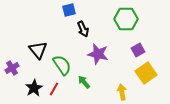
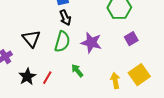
black arrow: (83, 29) -> (65, 18), moved
green semicircle: (62, 65) -> (62, 42), moved, turned 50
yellow square: (146, 73) -> (139, 75), moved

